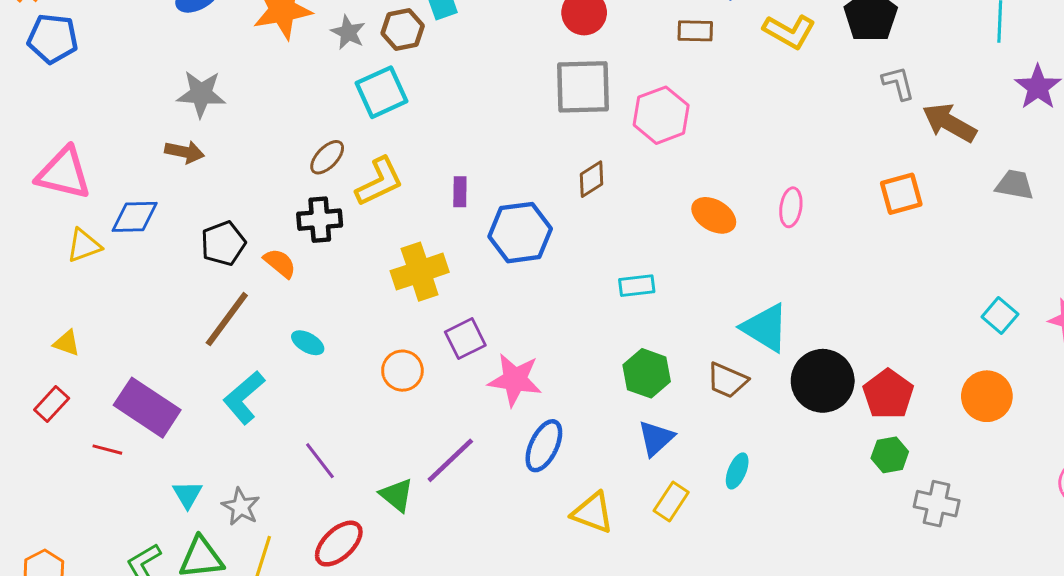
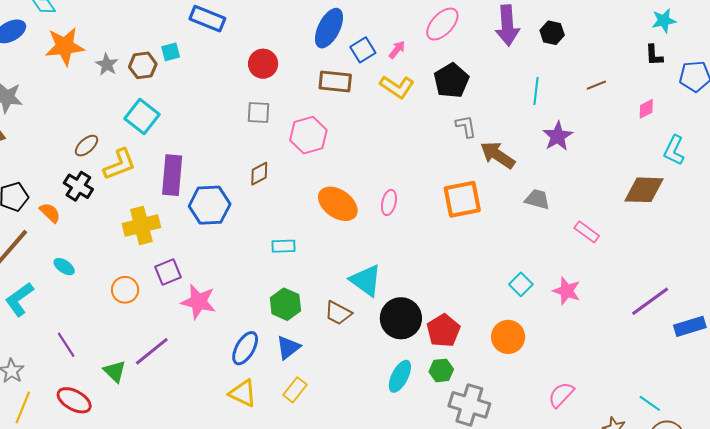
brown rectangle: (695, 31) -> (335, 81), size x1.4
gray square: (583, 87) -> (258, 113), size x0.6
cyan square: (382, 92) -> (142, 116), moved, turned -32
purple rectangle: (460, 192) -> (172, 175), size x2.0
orange square: (901, 194) -> (462, 199), size x1.4
orange ellipse: (714, 215) -> (338, 204), size x1.4
black cross: (320, 220) -> (78, 186), turned 32
blue ellipse: (544, 446) -> (245, 348), moved
cyan ellipse: (737, 471) -> (400, 376), moved, size x1.4
gray cross: (937, 504) -> (469, 405), size x1.4
red ellipse: (339, 544) -> (74, 400), turned 68

